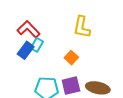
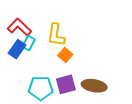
yellow L-shape: (82, 27) -> (56, 35), moved

